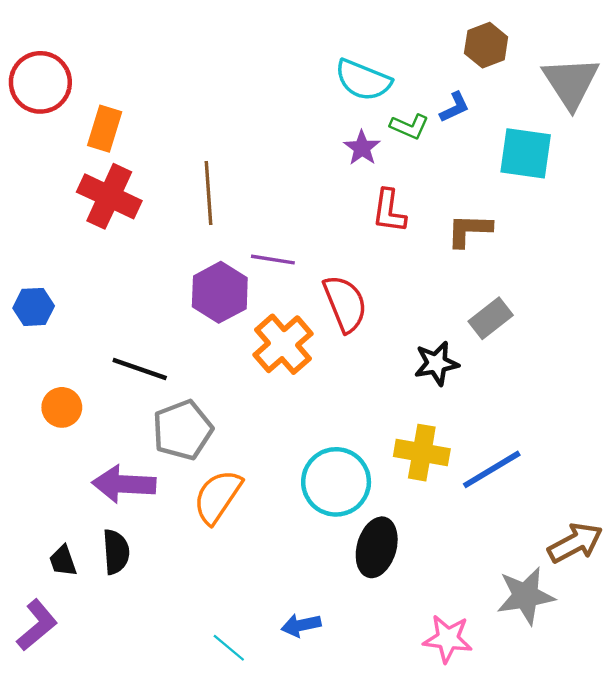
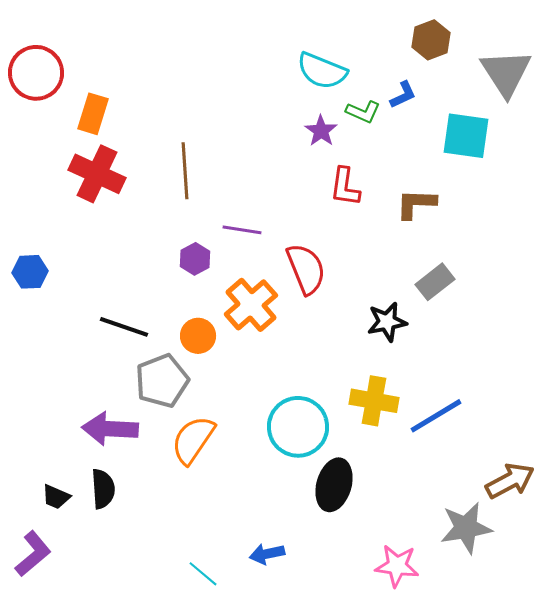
purple hexagon: (220, 292) -> (195, 259), size x0.6
orange circle: (62, 407) -> (198, 336), moved
black trapezoid: (63, 561) -> (56, 497), turned -48

